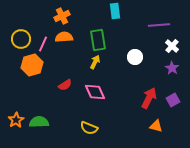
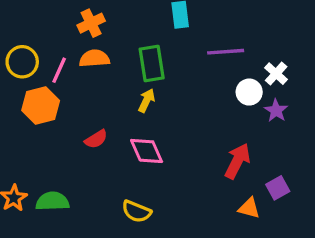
purple line: (159, 25) -> (226, 52), moved
white circle: (135, 57) -> (249, 92), moved
purple square: (173, 100) -> (278, 188), moved

